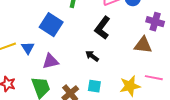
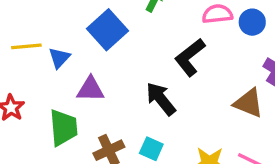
black arrow: (92, 56) -> (161, 99), size x1.5

